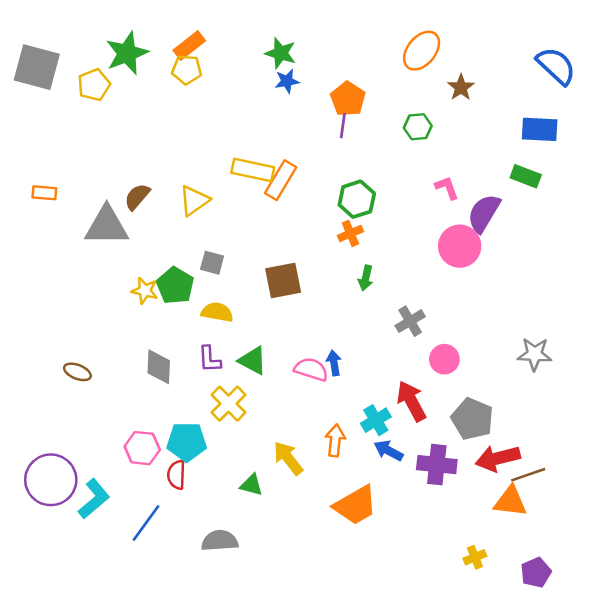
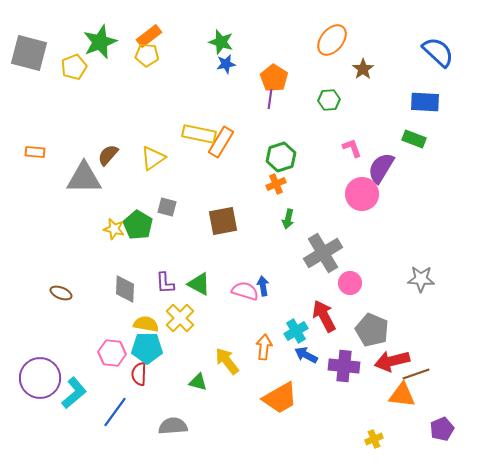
yellow semicircle: (217, 312) -> (146, 324), moved
gray cross: (410, 321) -> (323, 253), size x1.6
purple pentagon: (536, 573) -> (442, 429), moved

